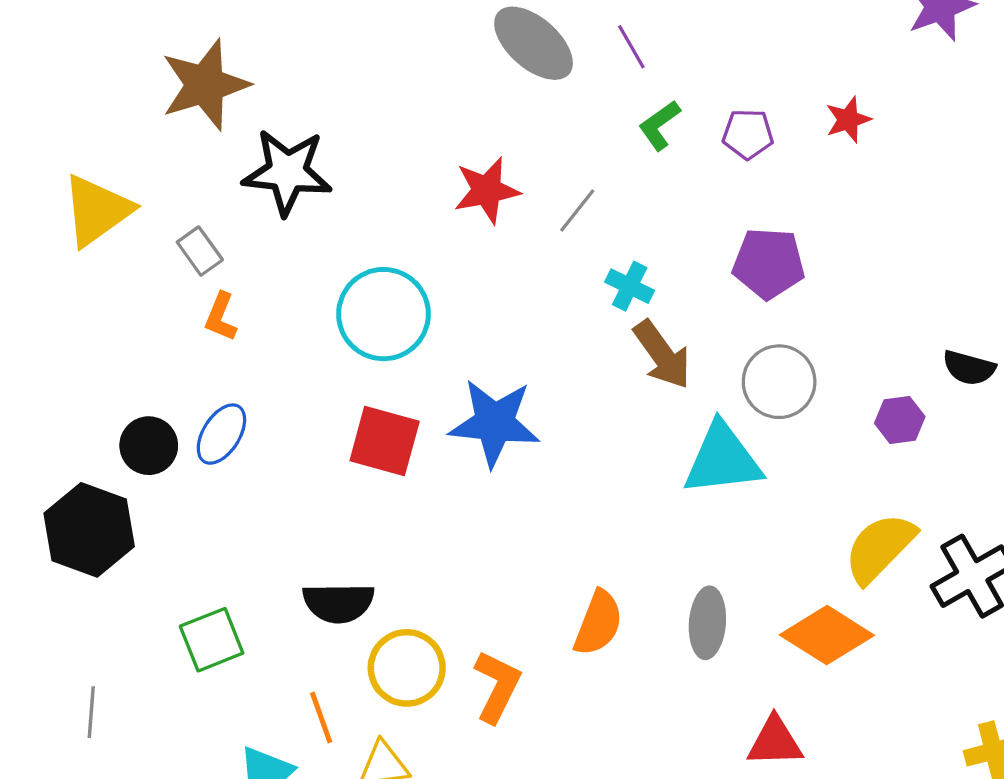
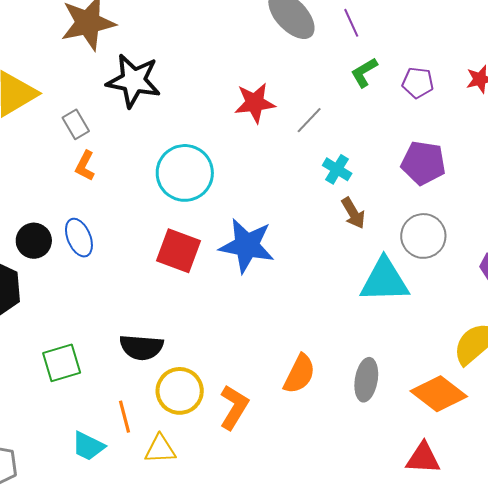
brown arrow: (662, 355) -> (353, 213), size x0.7
blue ellipse: (221, 434) -> (79, 238), turned -60
red triangle: (775, 742) -> (423, 458), moved

